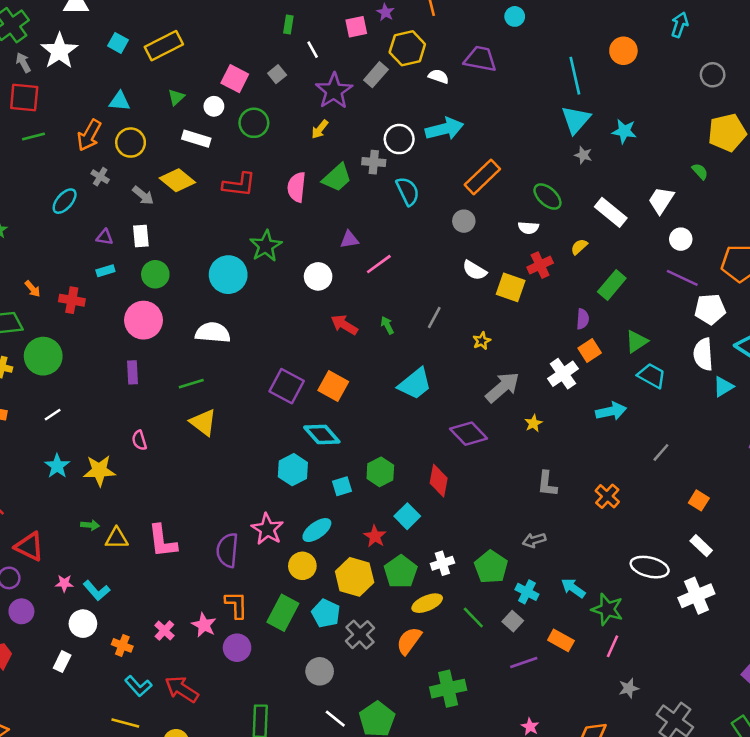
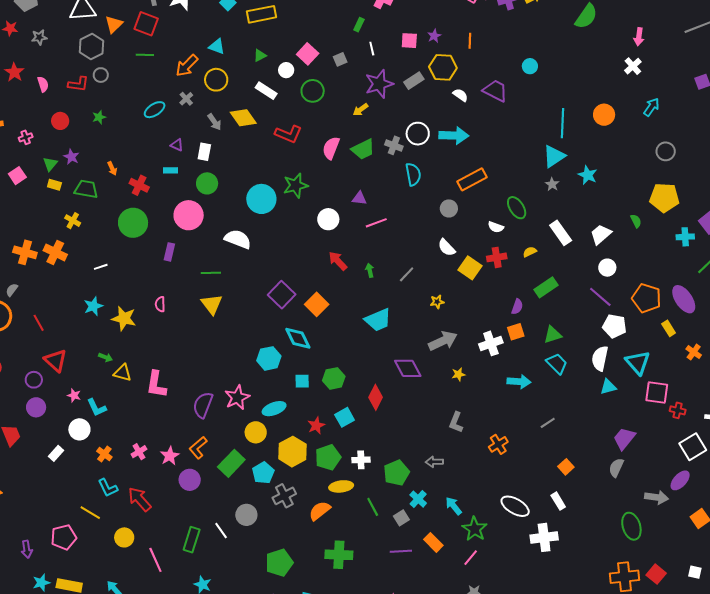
green circle: (43, 356) -> (133, 223), moved
orange L-shape: (236, 605) -> (198, 448), turned -145
white line: (335, 719) -> (221, 531), moved

